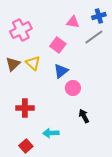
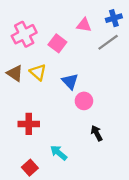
pink square: (58, 45) -> (57, 43), moved
brown triangle: (13, 64) -> (15, 73), turned -42
blue triangle: (61, 71) -> (70, 81), turned -35
cyan arrow: (51, 133) -> (59, 153), turned 42

